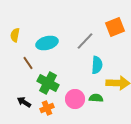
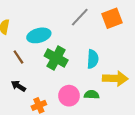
gray line: (85, 41) -> (80, 17), moved
green cross: (48, 83) -> (56, 58), moved
black arrow: (24, 102) -> (18, 86), moved

